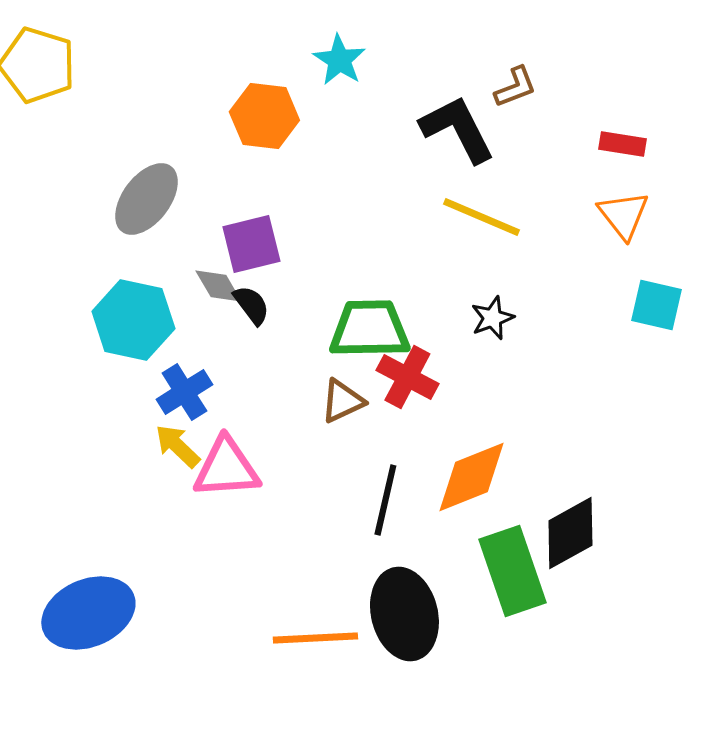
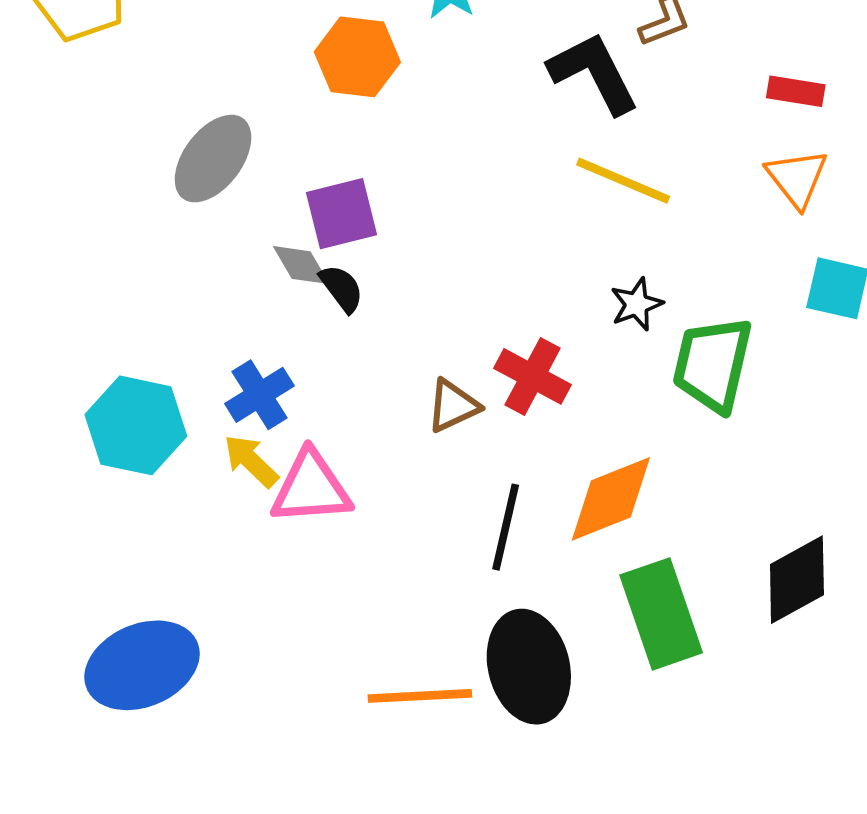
cyan hexagon: (133, 320) -> (136, 425), moved
green trapezoid: (369, 329) -> (712, 364), moved, turned -76
black diamond: (570, 533) -> (797, 580), moved

